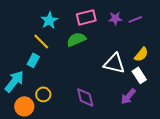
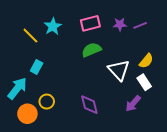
green semicircle: (76, 39) -> (91, 50), moved
yellow line: (41, 41) -> (30, 36), moved
white triangle: (114, 63) -> (119, 70), turned 35

